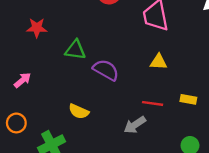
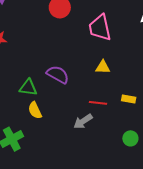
green triangle: (75, 50) -> (28, 87), moved
yellow semicircle: (79, 111) -> (35, 110), turned 42

